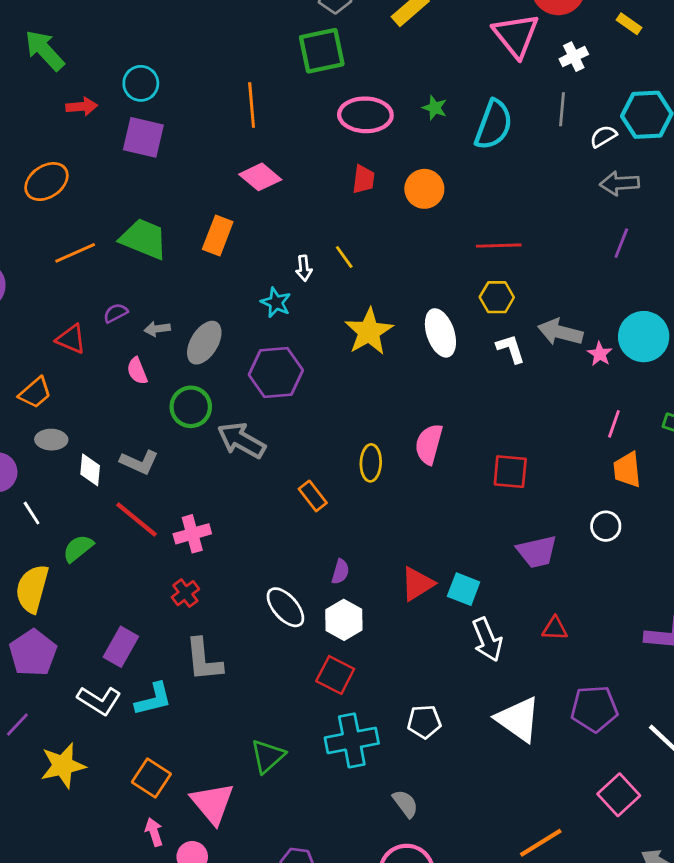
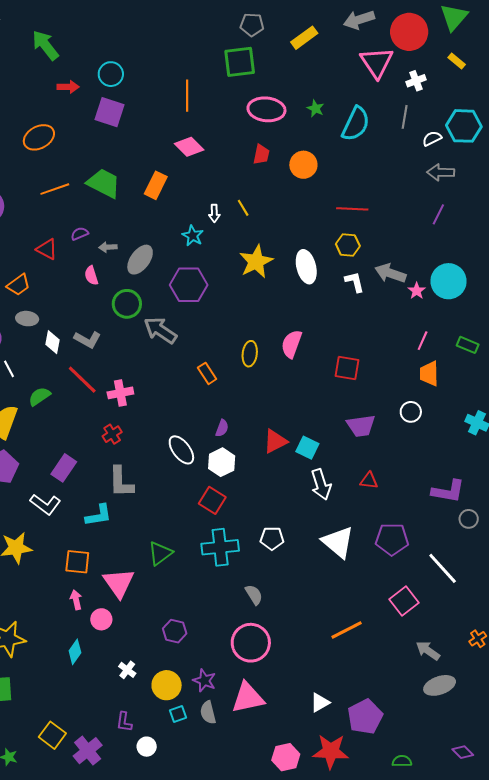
cyan L-shape: (153, 699) -> (99, 515), moved
orange square: (151, 778) -> (77, 562), turned -32

